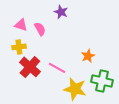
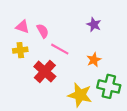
purple star: (61, 12) -> (94, 25), moved
red cross: (30, 67) -> (45, 71), moved
pink line: (57, 68) -> (60, 49), moved

